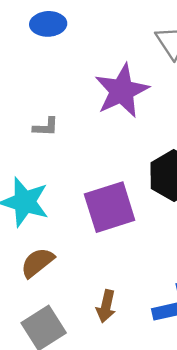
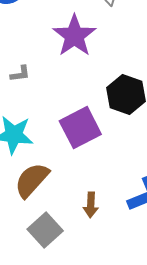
brown semicircle: (37, 263) -> (32, 180), size x1.4

